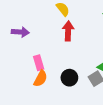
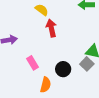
orange semicircle: (40, 79) -> (45, 85), moved

